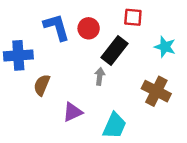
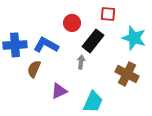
blue L-shape: (57, 27) -> (46, 45), moved, turned -45
cyan star: (165, 47) -> (134, 38), size x1.4

